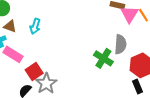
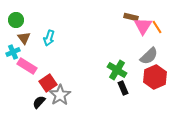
brown triangle: (10, 26) -> (24, 38), turned 32
gray semicircle: (120, 44) -> (149, 56), moved, turned 42
black rectangle: (138, 86) -> (123, 88), moved

